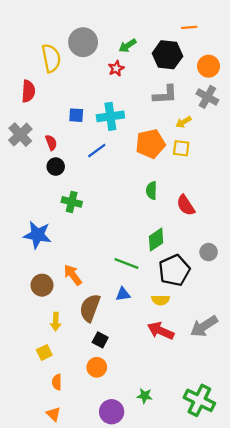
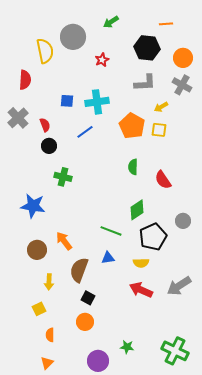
green arrow: (128, 46) -> (111, 22), moved
orange pentagon: (150, 144) -> (132, 126), turned -30
orange triangle: (53, 414) -> (47, 363), turned 32

